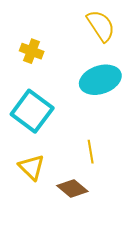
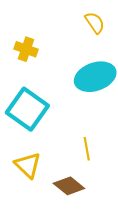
yellow semicircle: (101, 26) -> (95, 23), size x0.7

